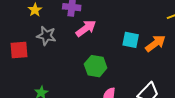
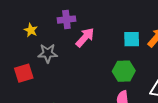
green hexagon: (96, 66) -> (124, 71), moved

